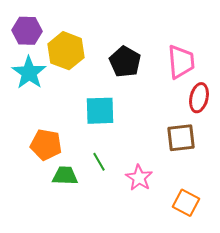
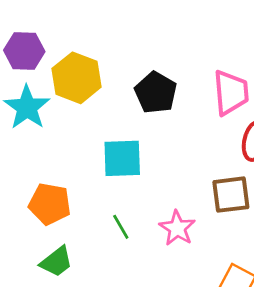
green trapezoid: (65, 176) -> (56, 262), moved, turned 140
pink star: (139, 178) -> (177, 228), moved

